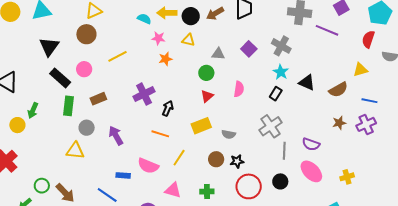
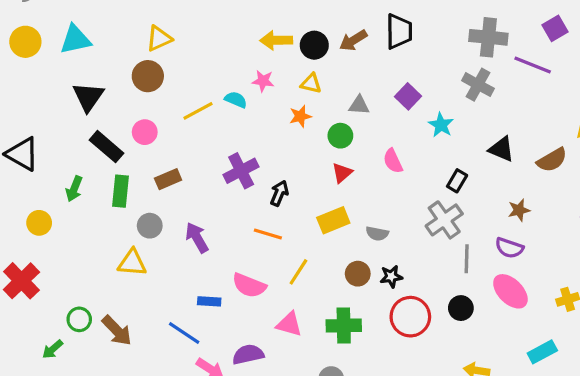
cyan semicircle: (144, 19) -> (236, 100), moved
gray cross: (281, 46) -> (478, 85), moved
orange star: (165, 59) -> (300, 116), moved
cyan star: (281, 72) -> (441, 125), moved
pink semicircle: (239, 89) -> (393, 161), turned 147
black rectangle: (276, 94) -> (457, 181), moved
green arrow: (33, 110) -> (74, 189), moved
brown star: (339, 123) -> (519, 210), moved
green cross: (207, 192) -> (344, 326), size x1.5

